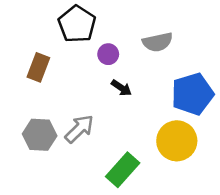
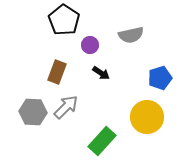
brown rectangle: (38, 67) -> (57, 72), moved
blue pentagon: (192, 94) -> (160, 78), size x0.7

